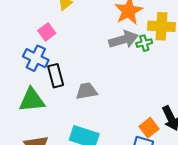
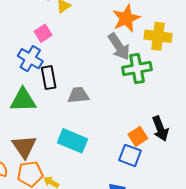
gray arrow: (123, 40) -> (119, 47), turned 68
green cross: (144, 43) -> (137, 69), moved, size x1.8

